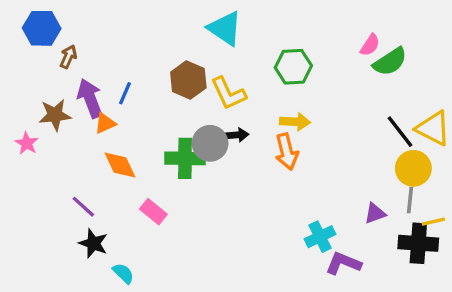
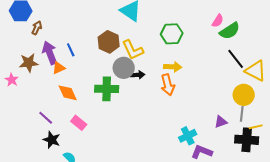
blue line: (125, 93) -> (71, 50), turned -48
black line: (400, 132) -> (236, 59), moved
gray circle: (210, 143) -> (124, 68), moved
pink rectangle: (153, 212) -> (79, 123), moved

